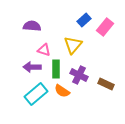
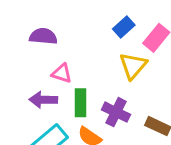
yellow triangle: (73, 45) -> (133, 66), moved

